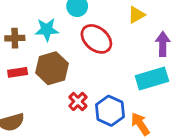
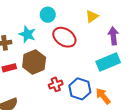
cyan star: (47, 30) -> (27, 34), turned 30
red cross: (78, 101) -> (56, 84), turned 32

